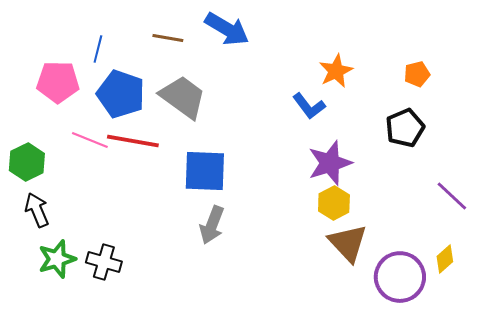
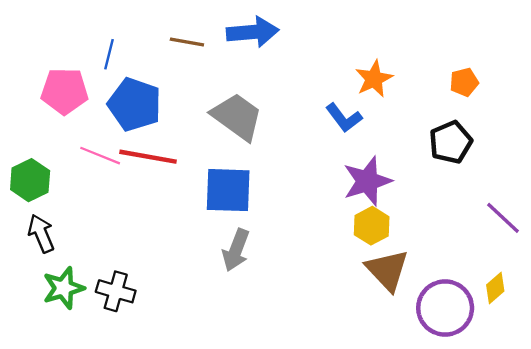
blue arrow: (227, 29) -> (253, 32), turned -36
gray trapezoid: (183, 97) -> (237, 117), moved

